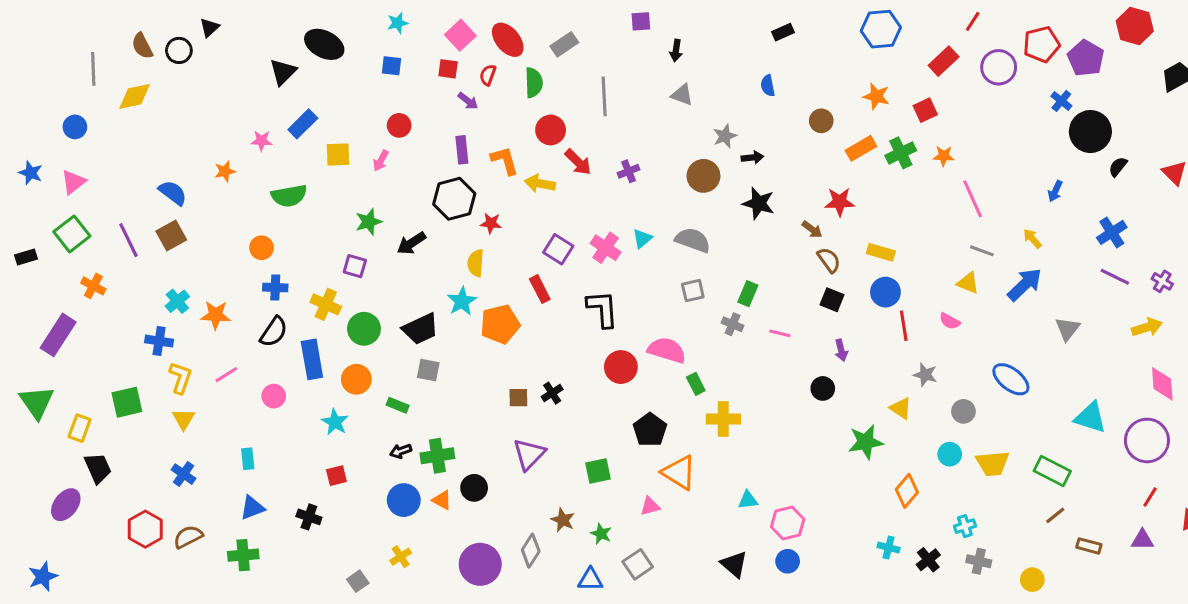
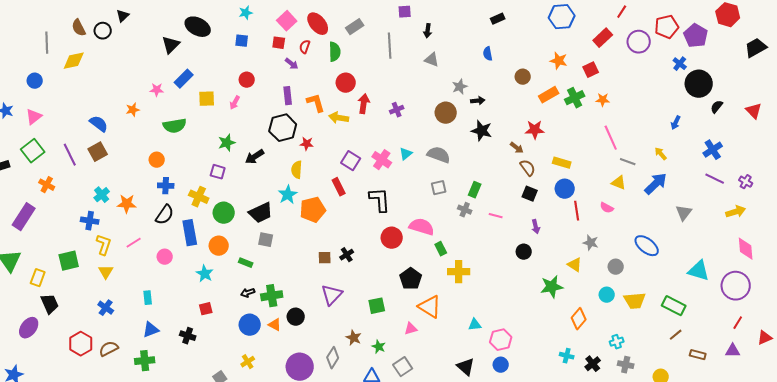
gray line: (604, 96) -> (390, 46), moved
red arrow: (578, 162) -> (364, 104), turned -126
pink line: (973, 199) -> (611, 138), moved

